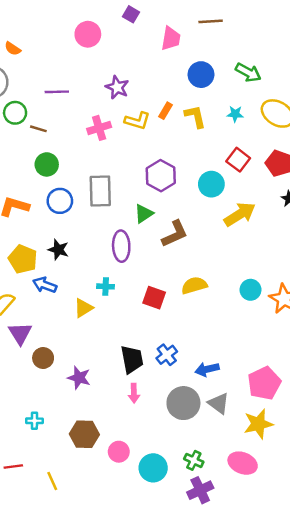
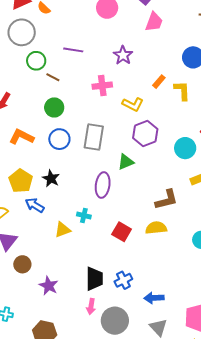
pink trapezoid: (171, 39) -> (154, 22), moved
yellow L-shape: (137, 121) -> (133, 104), moved
brown L-shape: (175, 234) -> (167, 200), moved
gray circle: (183, 403) -> (115, 321), moved

